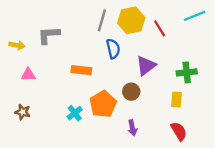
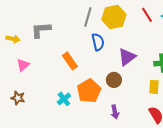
red line: (160, 28) -> (147, 15), moved
orange rectangle: (81, 70) -> (70, 61), turned 48
pink triangle: (28, 75) -> (23, 65), turned -40

